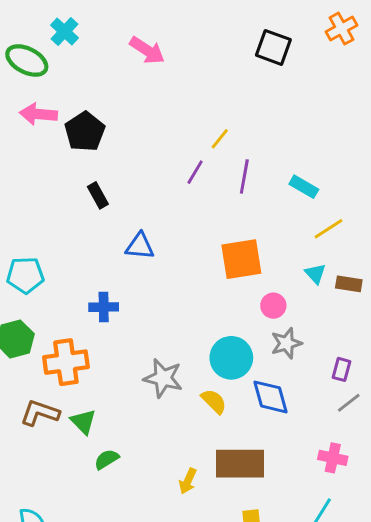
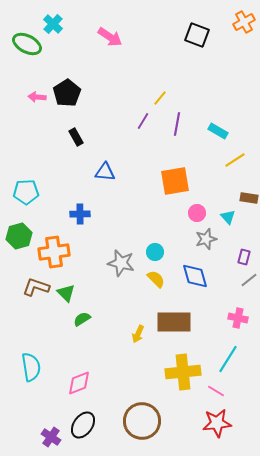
pink arrow: (38, 114) -> (37, 97), moved, size x0.7
cyan triangle: (315, 274) -> (228, 217), moved
cyan circle: (231, 358) -> (155, 252), moved, size x0.6

